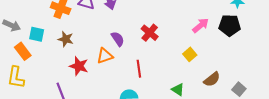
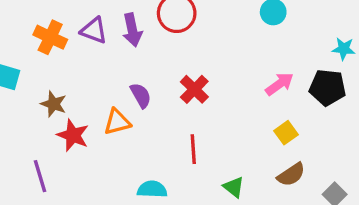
brown star: (66, 39) -> (54, 104), moved
yellow square: (190, 54) -> (286, 133), moved
red line: (139, 69) -> (193, 149), moved

